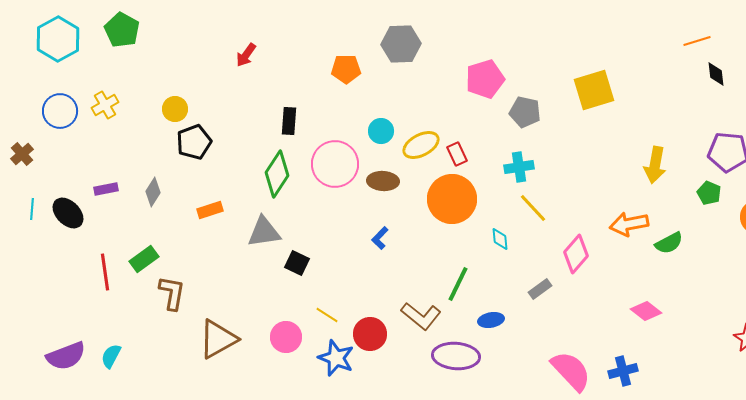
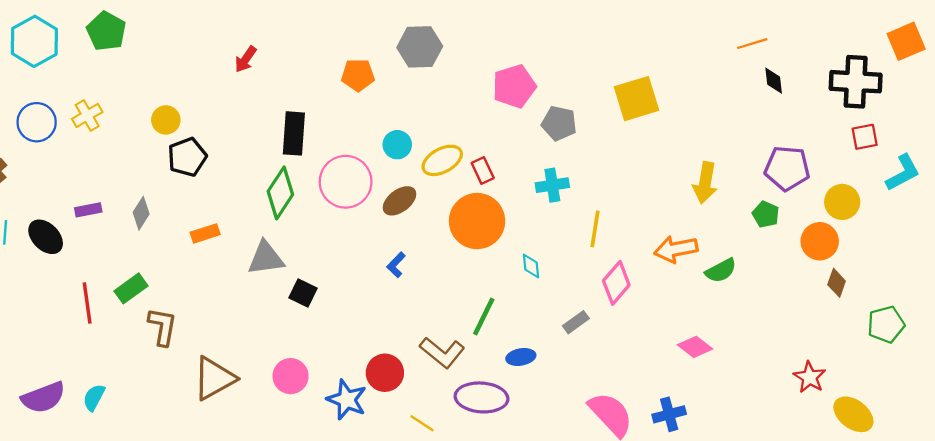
black rectangle: (289, 121) -> (294, 133), size x1.4
brown ellipse: (383, 181) -> (400, 201), turned -40
yellow line: (533, 208) -> (595, 229), moved, turned 52
yellow line: (327, 315) -> (422, 423), moved

